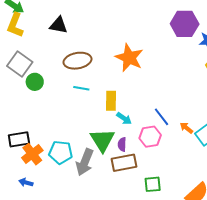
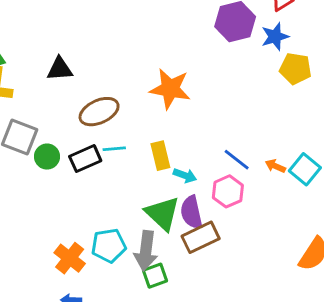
black rectangle: (19, 139) -> (85, 159), moved
purple semicircle: (122, 144) -> (191, 212), size x1.6
green square: (153, 184) -> (155, 276), moved

